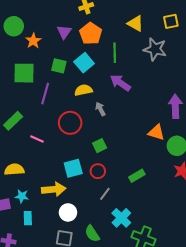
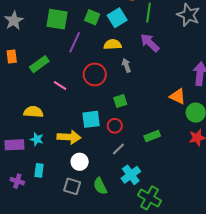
cyan rectangle: (28, 218) -> (39, 170), moved

